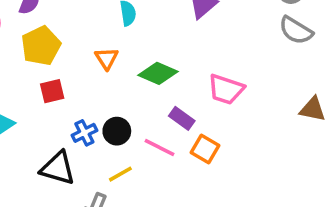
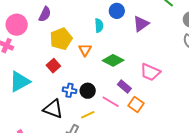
yellow pentagon: (41, 46) -> (61, 39), moved
red square: (52, 91) -> (53, 66), turned -32
blue cross: (84, 133) -> (70, 90), turned 32

